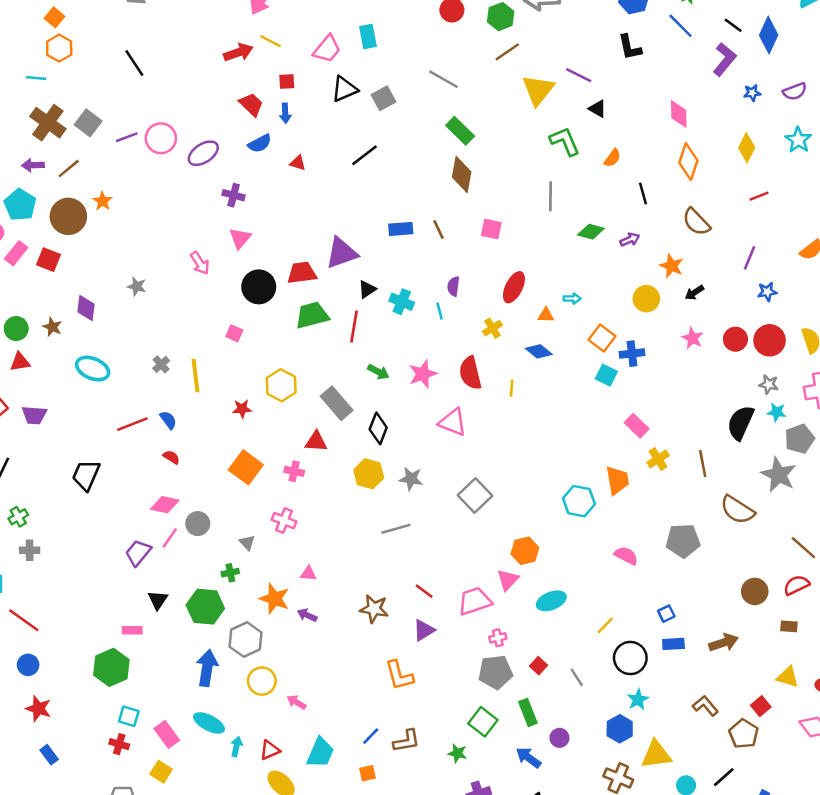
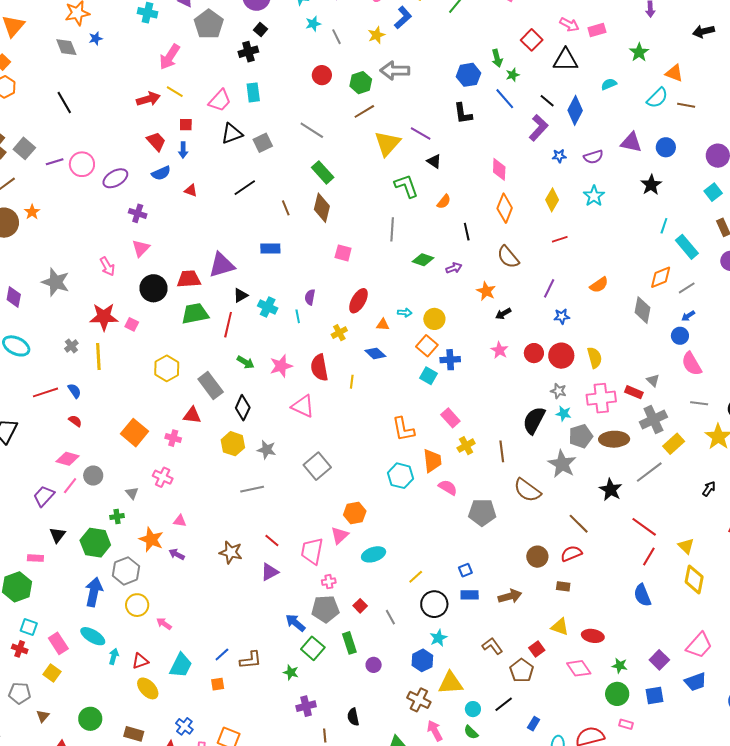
brown line: (439, 230) -> (286, 208), moved
gray star: (137, 286) -> (56, 282), size x1.8
yellow circle: (646, 299) -> (434, 319), moved
red star: (242, 409) -> (104, 317), moved, size x1.8
pink semicircle: (626, 556) -> (448, 487), moved
pink trapezoid: (475, 601) -> (312, 551), turned -64
orange L-shape: (399, 675) -> (403, 429), moved
blue arrow: (528, 758) -> (295, 623), moved

